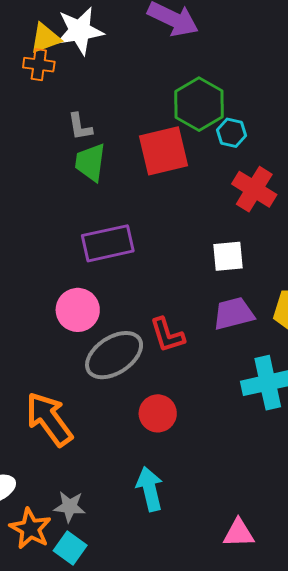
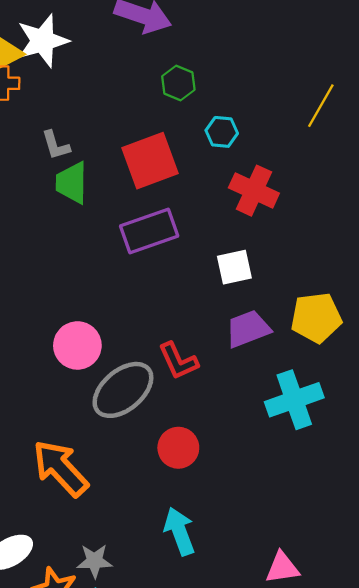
green hexagon: (199, 104) -> (178, 83), moved, size x0.6
purple rectangle: (108, 243) -> (149, 231), moved

